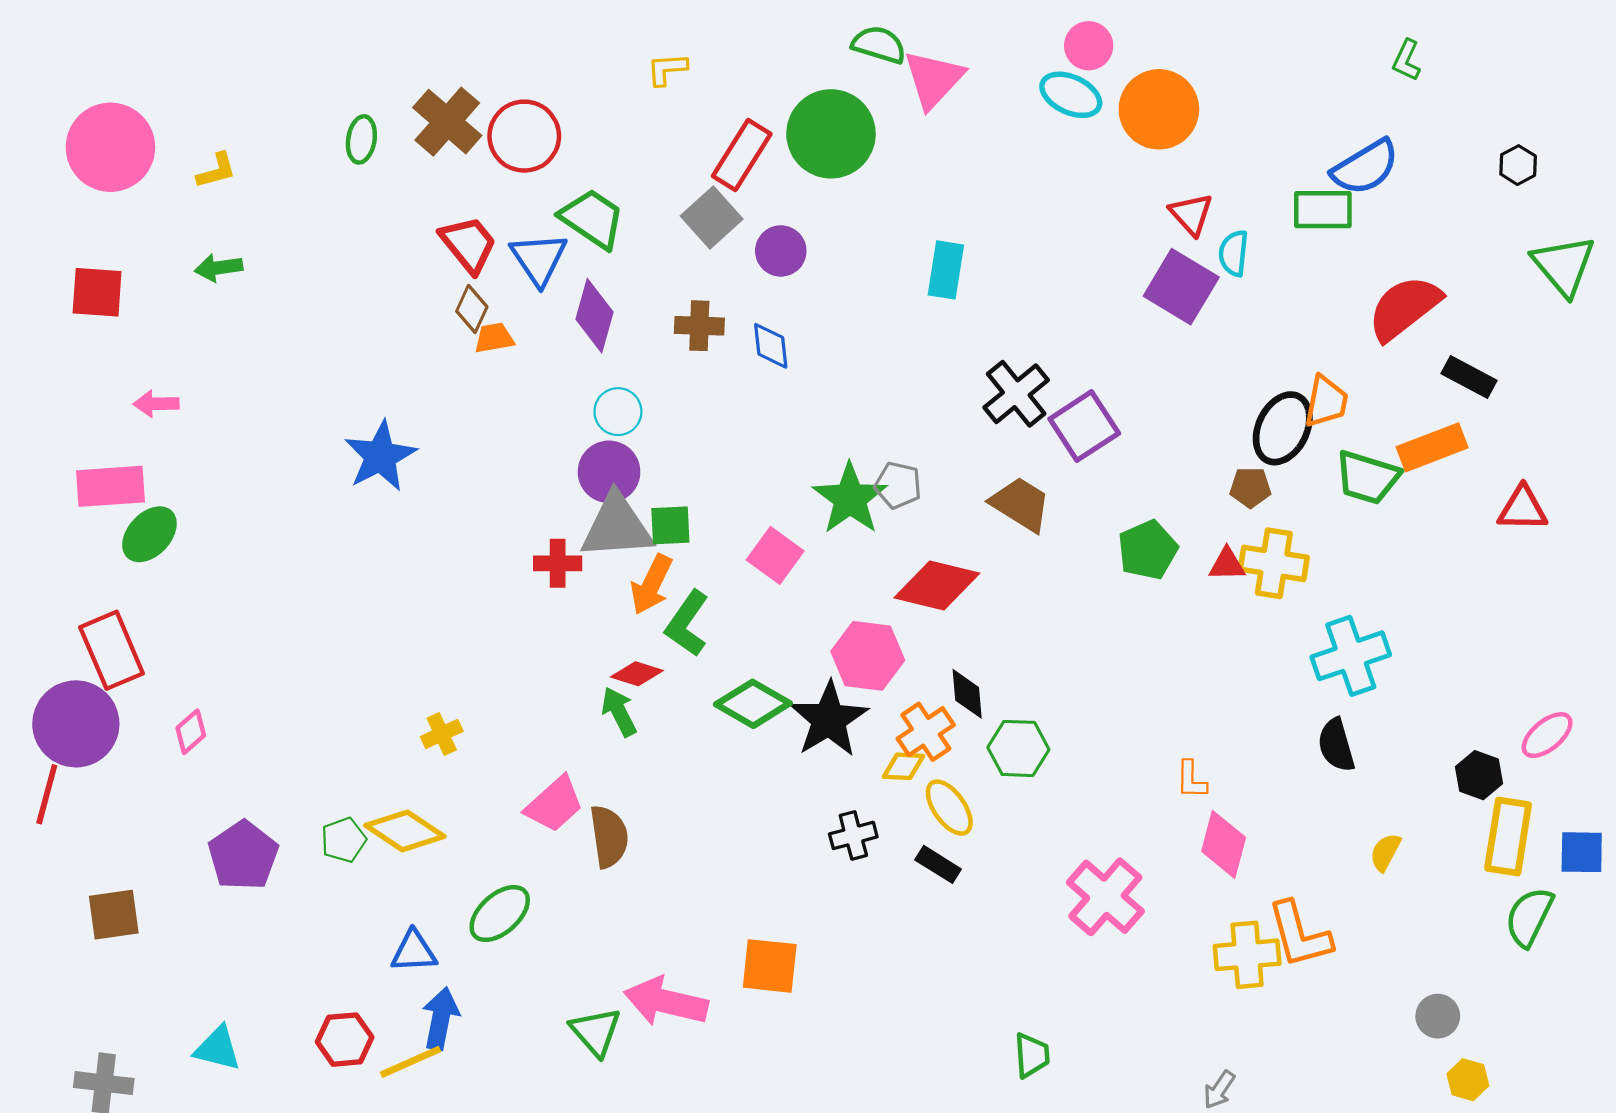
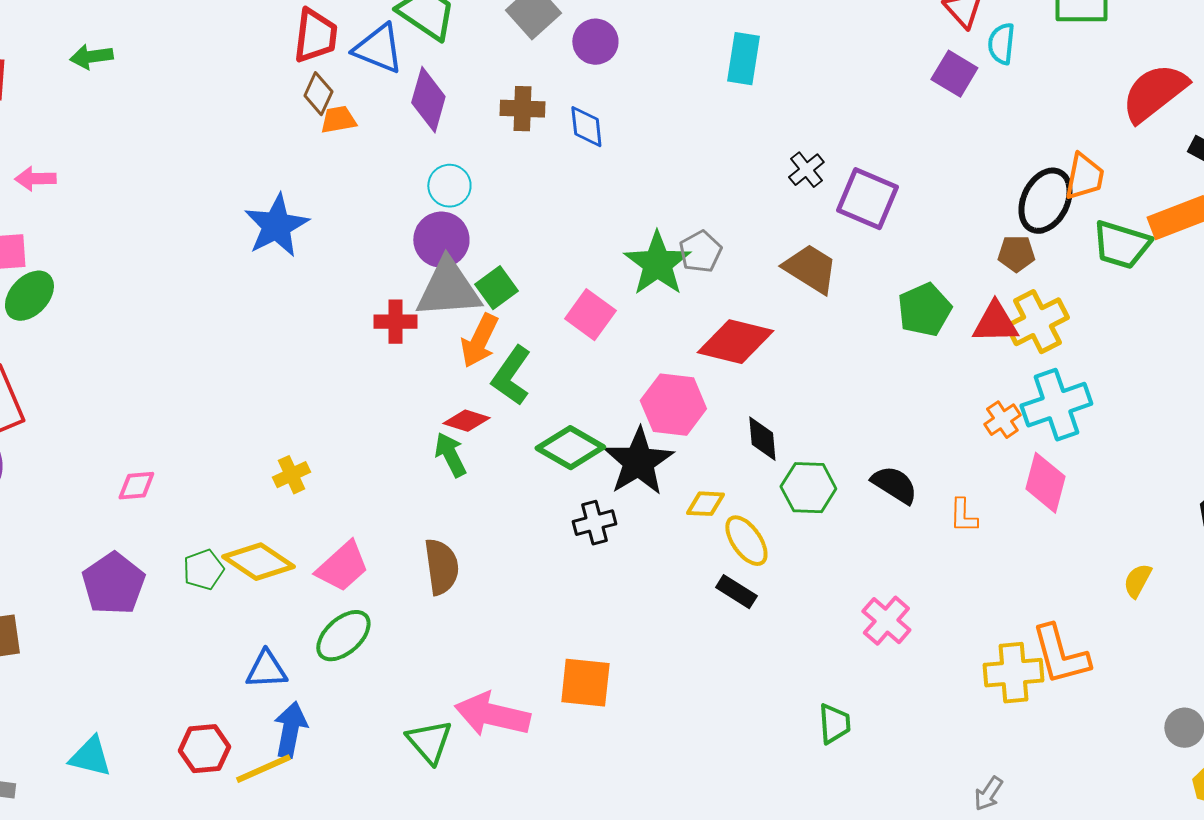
red trapezoid: (468, 244) -> (315, 36), turned 46
blue triangle: (539, 259) -> (378, 49), turned -34
purple square: (1181, 287) -> (954, 74), size x0.7
black cross: (1016, 394) -> (806, 170), size x0.6
purple square: (1084, 426) -> (867, 199), turned -34
blue star: (380, 456) -> (276, 226), moved
gray pentagon: (898, 485) -> (700, 252), turned 30
green square: (670, 525) -> (496, 288), turned -33
yellow cross: (1274, 563) -> (1037, 322), turned -36
red triangle: (1227, 564) -> (995, 323), size x1.4
cyan cross: (1351, 656) -> (1056, 405), moved
pink diamond: (191, 732) -> (136, 486), moved, turned 36
orange cross: (926, 732) -> (1002, 420), moved, size x0.7
black semicircle: (1336, 745) -> (894, 485), moved, turned 138
pink trapezoid: (554, 804) -> (342, 567), moved
black cross: (853, 835) -> (594, 523), moved
pink diamond: (1224, 844) -> (1045, 483), moved
pink cross: (1105, 897) -> (886, 621), size x0.7
green trapezoid: (1032, 1055) -> (834, 724), moved

